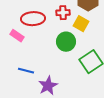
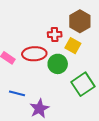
red ellipse: (33, 19) -> (34, 54), moved

